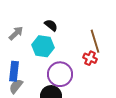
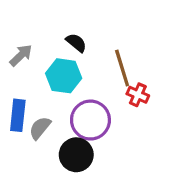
brown line: (95, 41) -> (122, 68), moved
gray semicircle: (16, 86) -> (40, 128), moved

